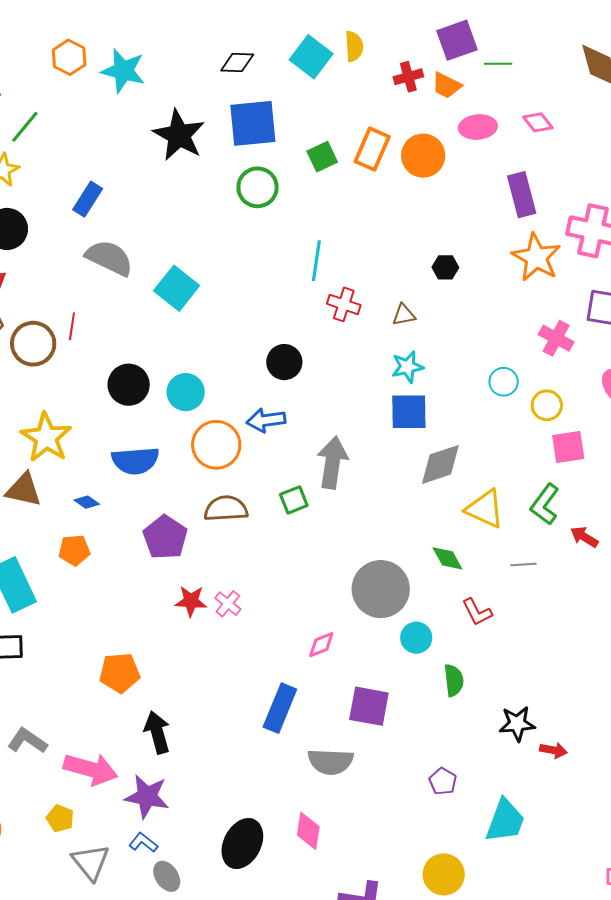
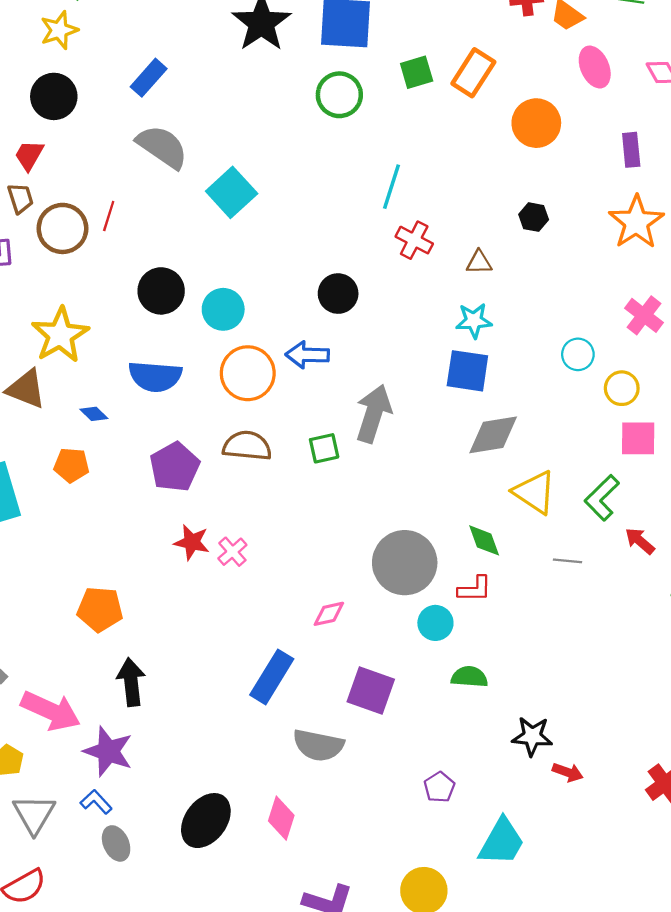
pink ellipse: (478, 127) -> (595, 67), turned 63
orange circle: (423, 156) -> (536, 123), moved
purple rectangle: (522, 195) -> (631, 150), size x0.7
red L-shape: (477, 612) -> (475, 589), moved, turned -72
green semicircle: (454, 680) -> (469, 677), turned -88

